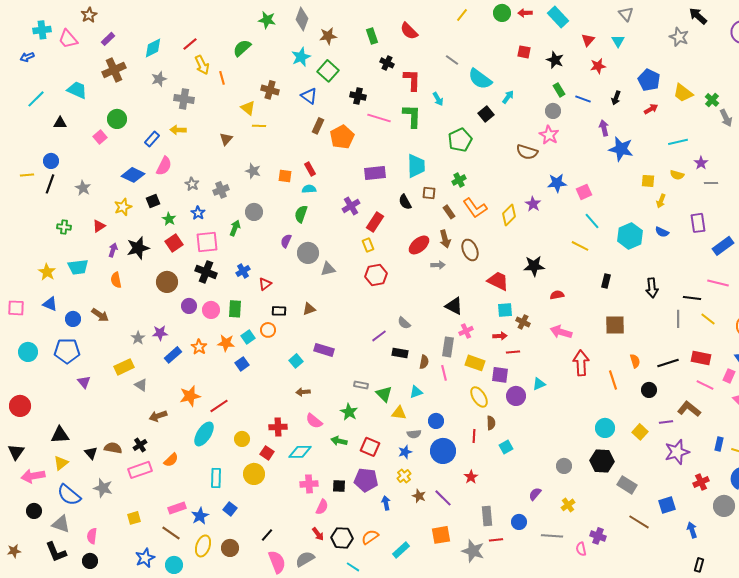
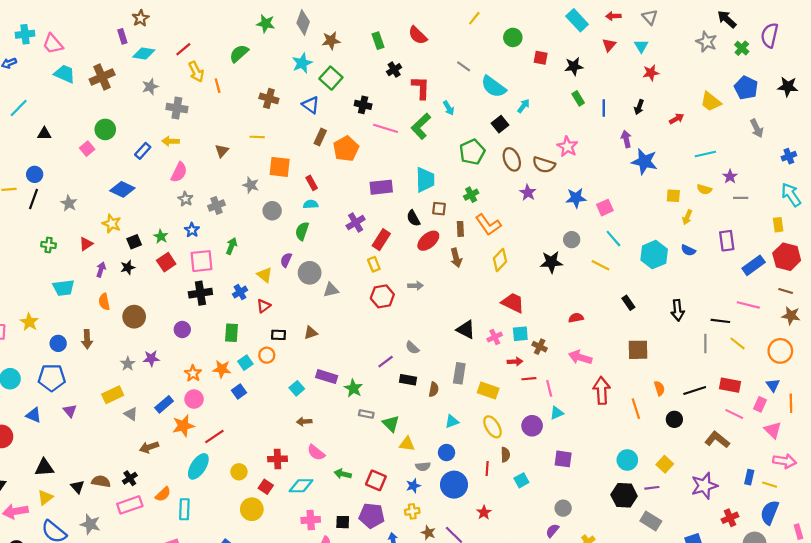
green circle: (502, 13) -> (513, 37), moved
red arrow: (525, 13) -> (613, 16), moved
brown star: (89, 15) -> (141, 18), moved
purple rectangle: (108, 39) -> (122, 36), moved, turned -64
cyan diamond: (153, 48) -> (144, 53), turned 35
black star: (555, 60) -> (574, 66), turned -30
black cross: (387, 63) -> (394, 70), turned 32
red star: (598, 66) -> (651, 73), moved
blue pentagon: (649, 80) -> (746, 88), moved
cyan trapezoid: (77, 90) -> (65, 74), moved
blue line: (583, 99) -> (604, 108), turned 70
green cross: (712, 100) -> (742, 48), moved
yellow triangle: (248, 108) -> (265, 275), moved
gray circle: (553, 111) -> (572, 240), moved
green L-shape: (412, 116) -> (421, 126), turned -135
pink semicircle: (164, 166) -> (179, 172), moved
orange square: (285, 176) -> (280, 167), moved, size x1.5
black square: (153, 201) -> (134, 242), moved
purple star: (533, 204) -> (528, 193), moved
yellow star: (123, 207) -> (112, 224), turned -30
gray circle: (254, 212) -> (272, 211), moved
brown rectangle: (449, 212) -> (460, 229), turned 32
yellow diamond: (509, 215) -> (500, 260), moved
red ellipse: (419, 245) -> (428, 241), moved
black star: (138, 248) -> (128, 267), size x0.6
brown ellipse: (470, 250) -> (512, 159), moved
gray arrow: (438, 265) -> (415, 286), moved
black star: (534, 266) -> (551, 262), moved
yellow star: (47, 272) -> (29, 322), moved
black cross: (206, 272) -> (200, 293), turned -30
black rectangle: (606, 281) -> (628, 303), turned -48
brown circle: (167, 282) -> (134, 317), moved
blue triangle: (50, 304) -> (34, 415), moved
pink circle: (211, 310) -> (194, 399), moved
brown arrow: (100, 315) -> (87, 339), turned 54
pink cross: (466, 331) -> (495, 337), moved
blue rectangle: (173, 355) -> (164, 404), moved
pink line: (444, 373) -> (549, 388), moved
purple square: (500, 375) -> (563, 459), moved
cyan triangle: (416, 392) -> (452, 421), moved
green star: (349, 412) -> (353, 388), moved
purple line: (666, 422) -> (652, 488), moved
gray circle: (564, 466) -> (563, 508), moved
yellow cross: (404, 476) -> (412, 511), turned 32
cyan rectangle: (216, 478) -> (184, 509), moved

